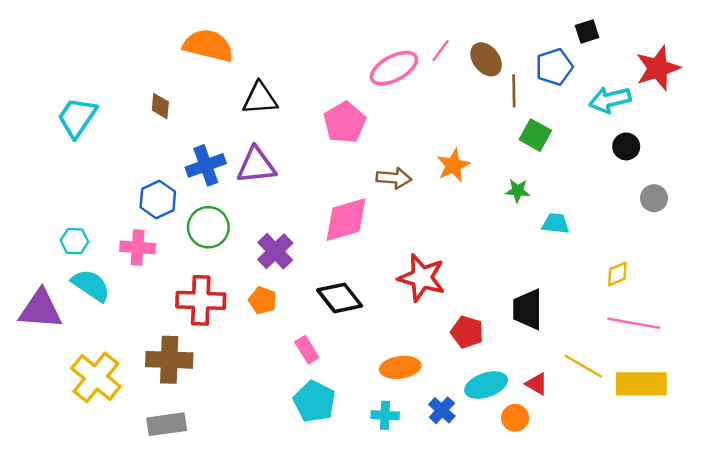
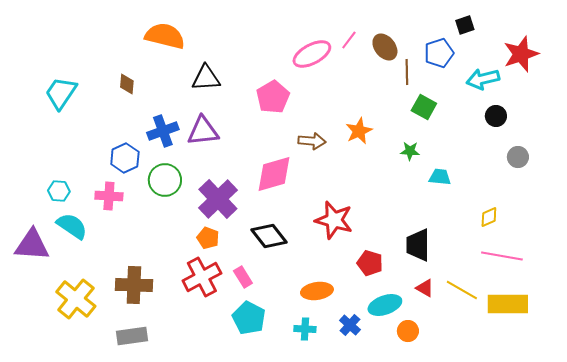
purple cross: (275, 251) -> (218, 199), size x1.4
red cross: (201, 300) -> (202, 277), moved, turned -30
red triangle: (537, 384) -> (425, 288), moved

